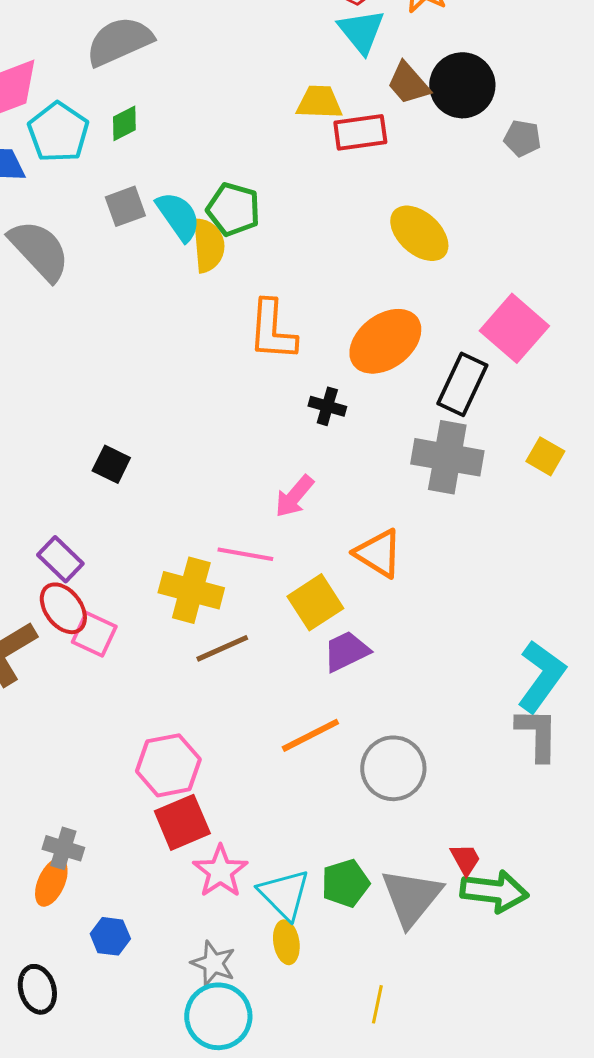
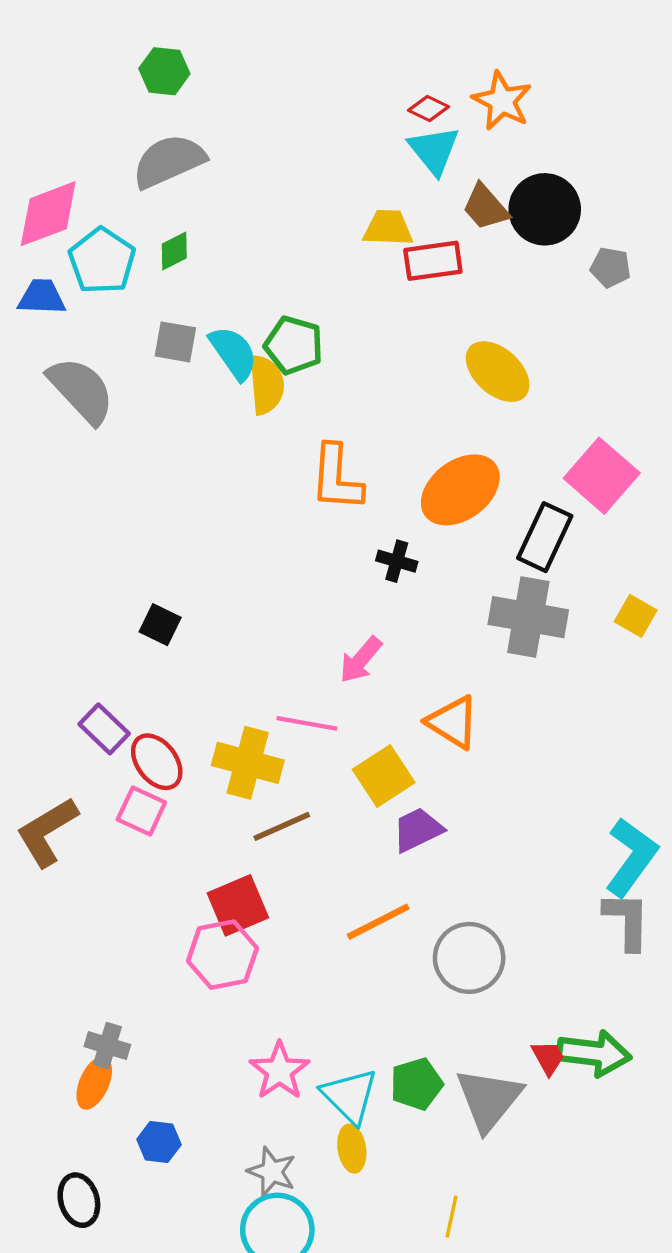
gray square: (125, 206) -> (175, 342), turned 30
red ellipse: (63, 608) -> (157, 762), moved
red square: (182, 822) -> (238, 905), moved
green arrow: (494, 891) -> (594, 1053), moved

